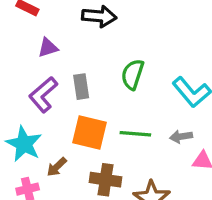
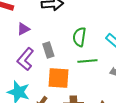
green line: (135, 134) -> (87, 61), moved

